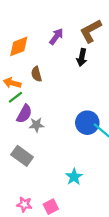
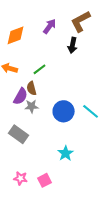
brown semicircle: (36, 74) -> (32, 88), moved
green line: (15, 97) -> (40, 69), moved
blue circle: (87, 123) -> (64, 111), moved

